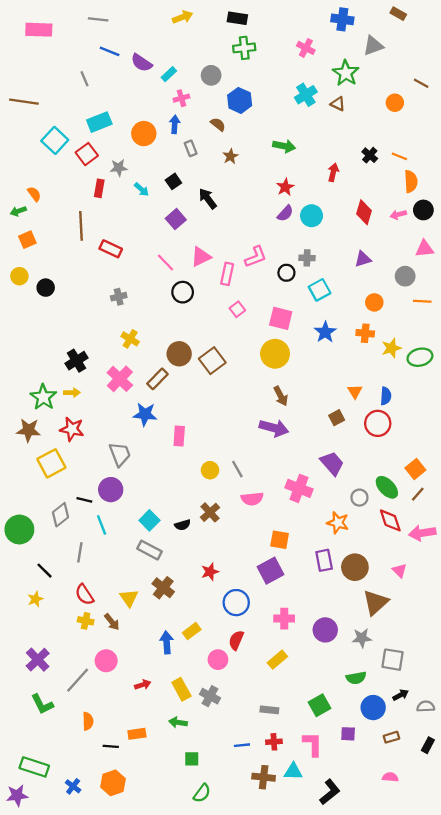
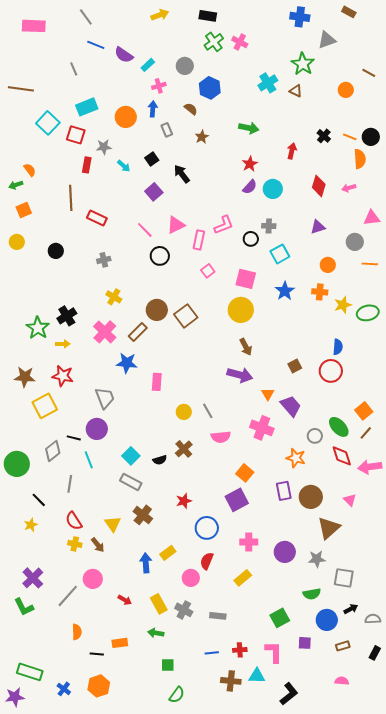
gray line: (98, 19) -> (86, 17), turned 48
green cross: (244, 48) -> (214, 42), turned -30
pink cross: (306, 48) -> (240, 42), moved
red square: (87, 154) -> (76, 135), turned -36
black circle: (423, 210) -> (371, 137), moved
black circle: (46, 288) -> (56, 251), moved
orange triangle: (355, 391) -> (268, 394), moved
green star: (43, 397) -> (38, 328), moved
orange square: (280, 540) -> (245, 473), turned 30
red arrow: (143, 685) -> (125, 600), turned 48
green L-shape: (42, 704) -> (24, 607), moved
gray rectangle: (269, 710) -> (218, 616), moved

